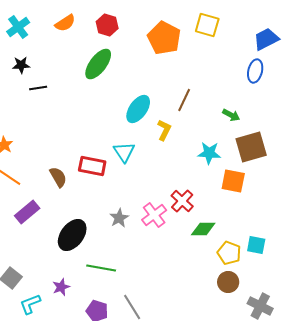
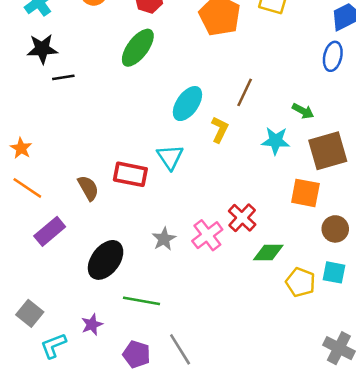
black star: (21, 65) -> (42, 49), size x1.4
cyan star: (209, 153) -> (276, 141), moved
brown circle: (228, 282) -> (335, 229), moved

